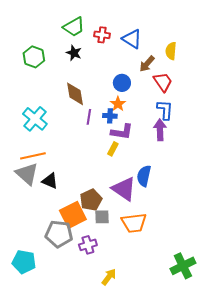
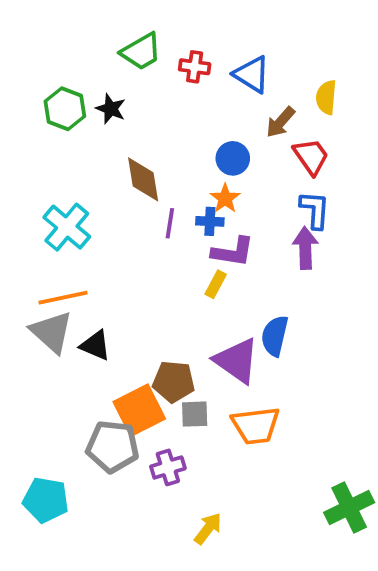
black star: (74, 53) -> (111, 109), moved
brown pentagon: (91, 200) -> (174, 382), turned 30

